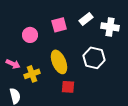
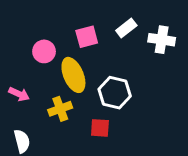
white hexagon: (94, 58) -> (115, 93), moved
yellow ellipse: (59, 62) -> (73, 75), moved
yellow cross: (32, 74) -> (60, 109), moved

